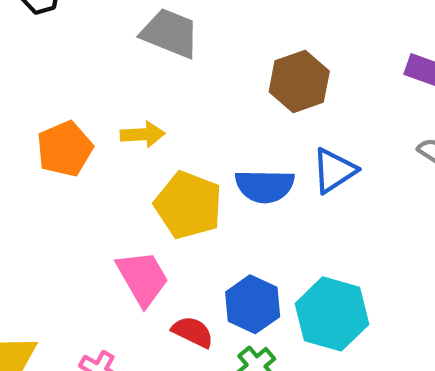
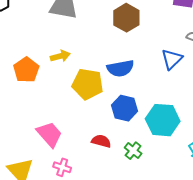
blue triangle: (334, 171) -> (172, 59), moved
pink trapezoid: (143, 278) -> (49, 134), moved
blue hexagon: (253, 304) -> (125, 108), moved

